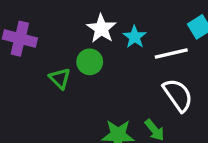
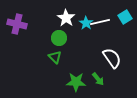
white line: (171, 54) -> (100, 22), moved
green triangle: (60, 78) -> (55, 57), moved

